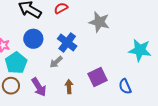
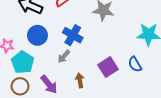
blue semicircle: (125, 86) -> (135, 64), moved

